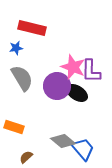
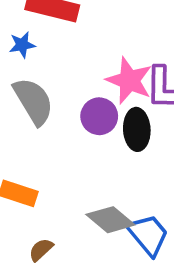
purple circle: (57, 86) -> (99, 116), size x0.7
black ellipse: (77, 93) -> (137, 129), turned 55

